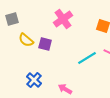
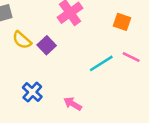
purple square: (45, 44) -> (47, 45), turned 32

